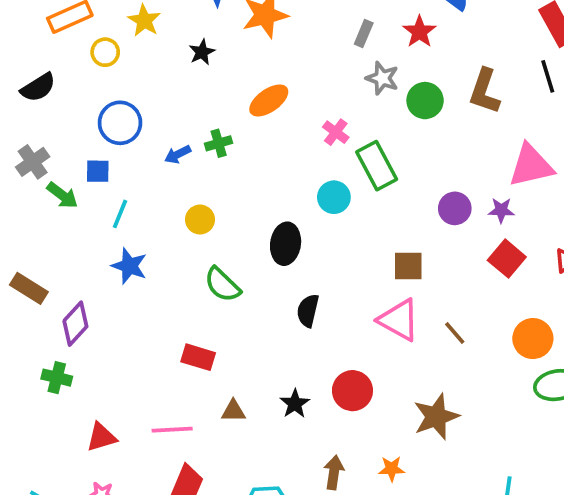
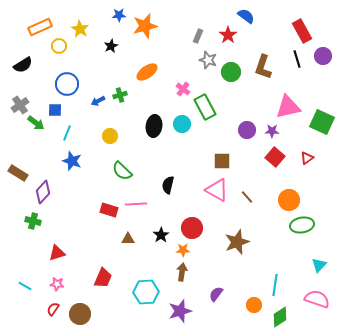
black ellipse: (286, 244) -> (154, 126), moved
pink line: (172, 430) -> (136, 204), moved
orange star: (392, 469) -> (183, 250), moved

